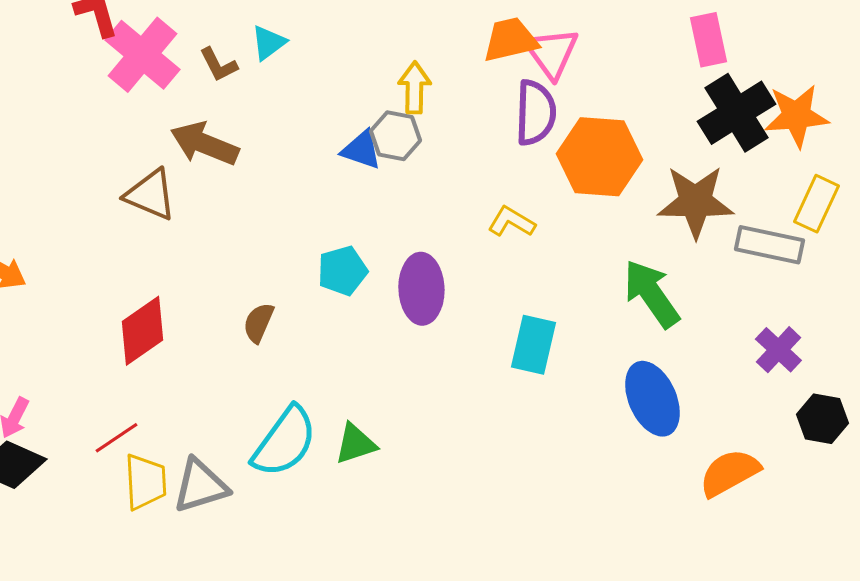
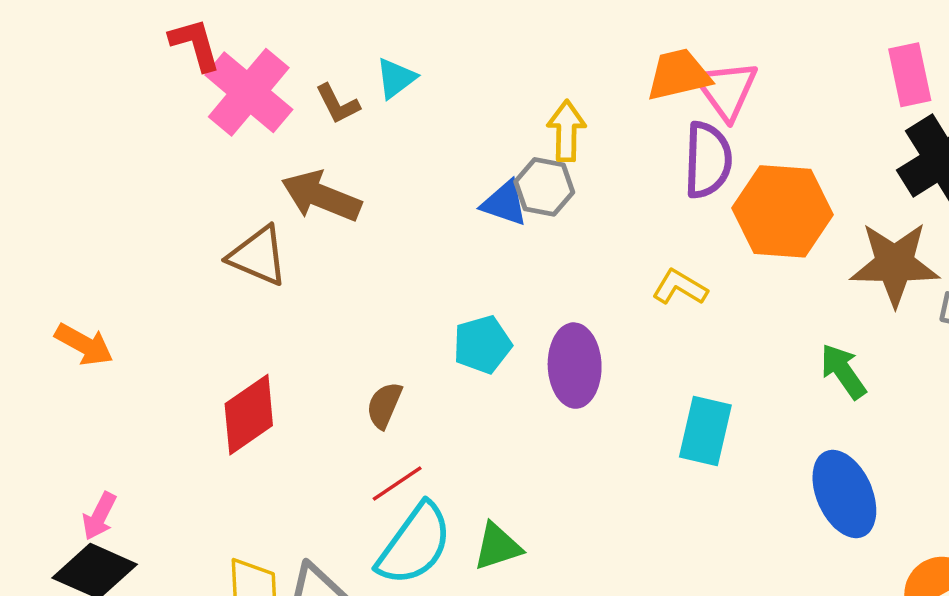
green arrow: (651, 294) -> (843, 371), size x0.7
red line: (116, 438) -> (397, 484), moved

